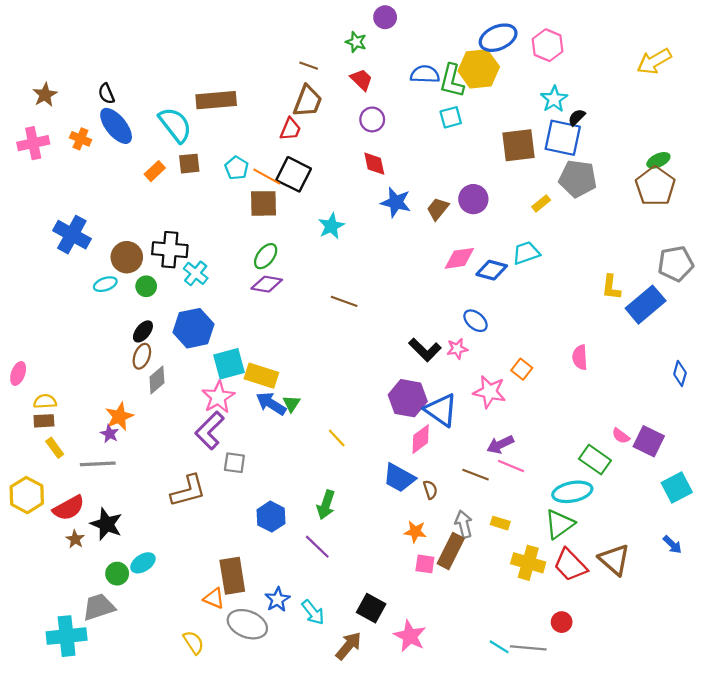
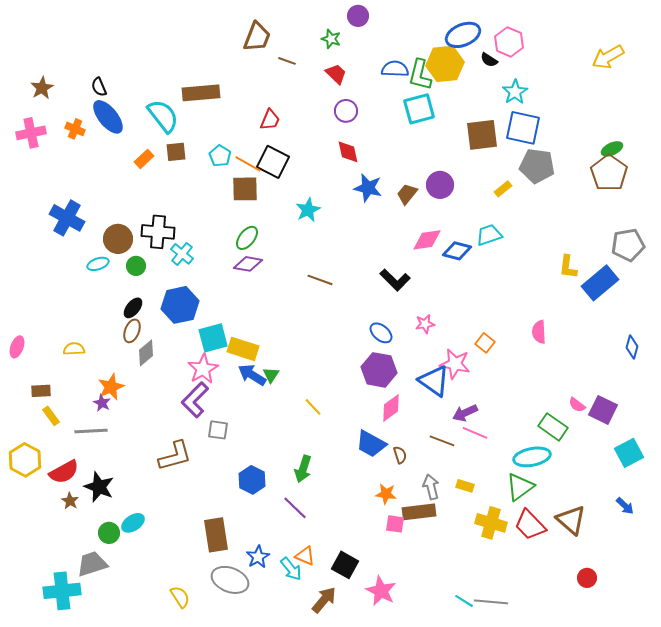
brown trapezoid: (308, 101) -> (257, 37), moved
cyan square: (451, 117) -> (419, 109), size x1.5
black semicircle: (577, 117) -> (489, 60), moved, turned -102
blue ellipse: (475, 321) -> (381, 333), moved
black L-shape: (425, 350) -> (395, 280), moved
yellow semicircle: (45, 401) -> (74, 349), moved
blue triangle: (441, 410) -> (434, 381), moved
brown rectangle: (451, 551) -> (419, 512), turned 56
orange triangle: (214, 598) -> (305, 556), moved
red circle: (562, 622) -> (587, 578), moved

